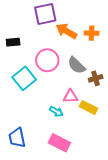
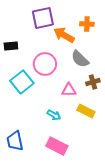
orange cross: (92, 33) -> (87, 24), moved
gray semicircle: (76, 65) -> (80, 59), moved
pink triangle: (70, 96) -> (69, 90), moved

